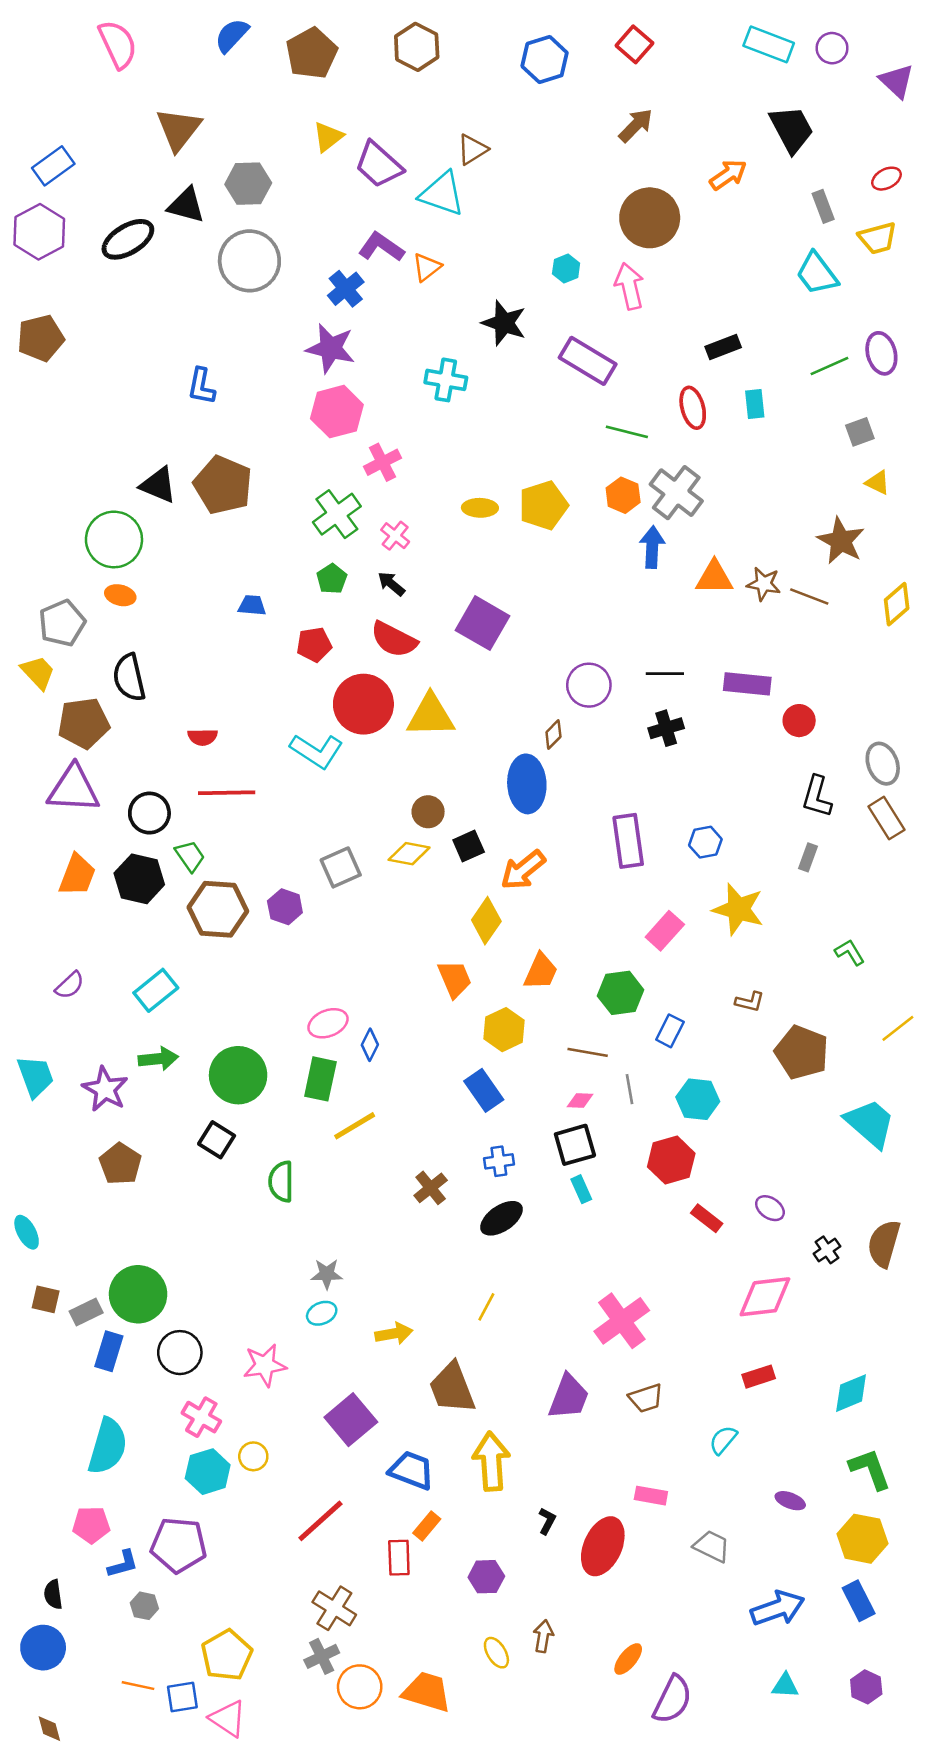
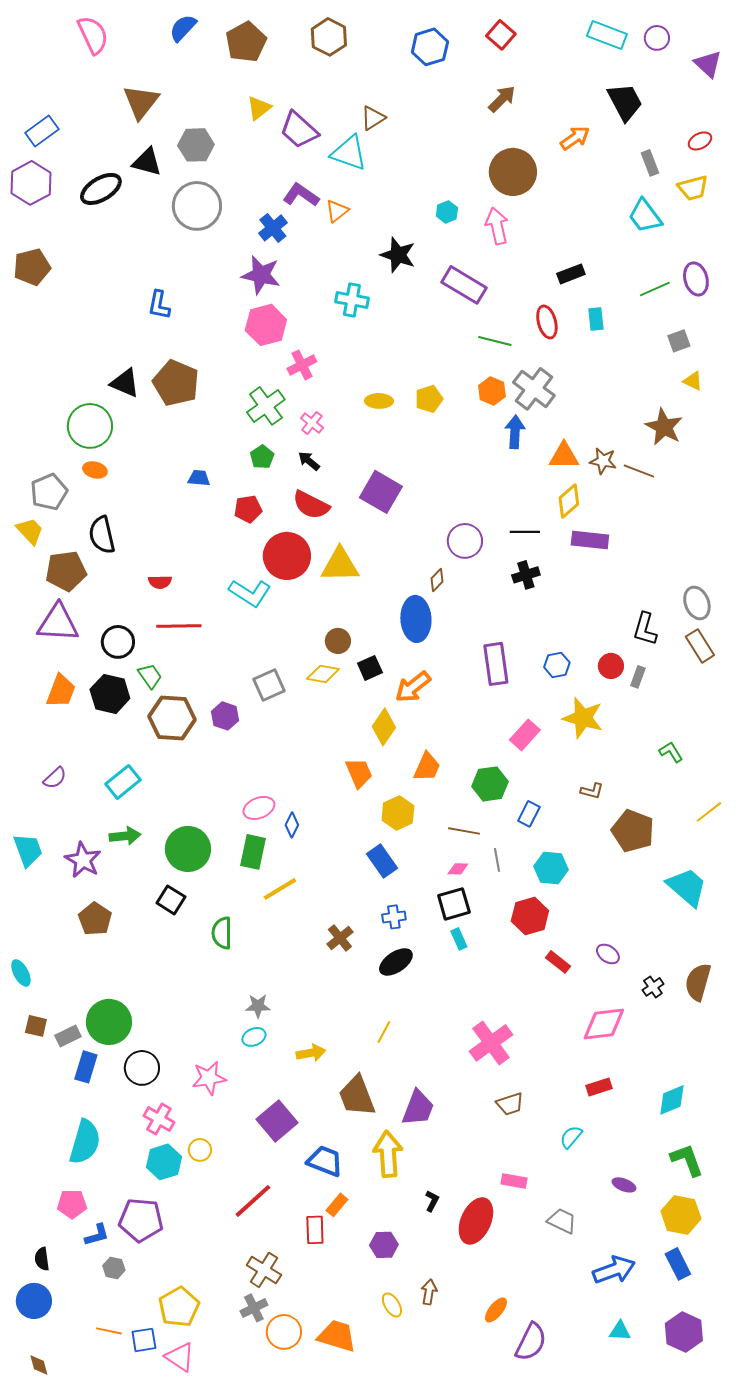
yellow pentagon: (543, 505) -> (429, 399), size x0.7
yellow diamond: (897, 604) -> (569, 501), moved
red circle: (799, 721) -> (611, 666), moved
purple trapezoid: (569, 1397) -> (418, 1108), moved
purple hexagon: (866, 1687) -> (684, 1332), size x1.5

